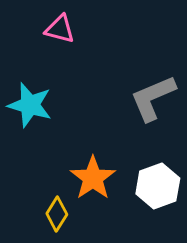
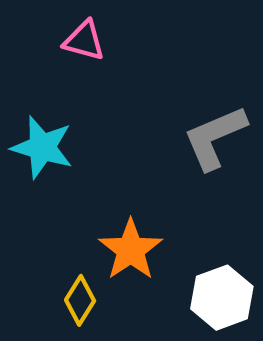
white hexagon: (158, 186) -> (222, 298), moved

